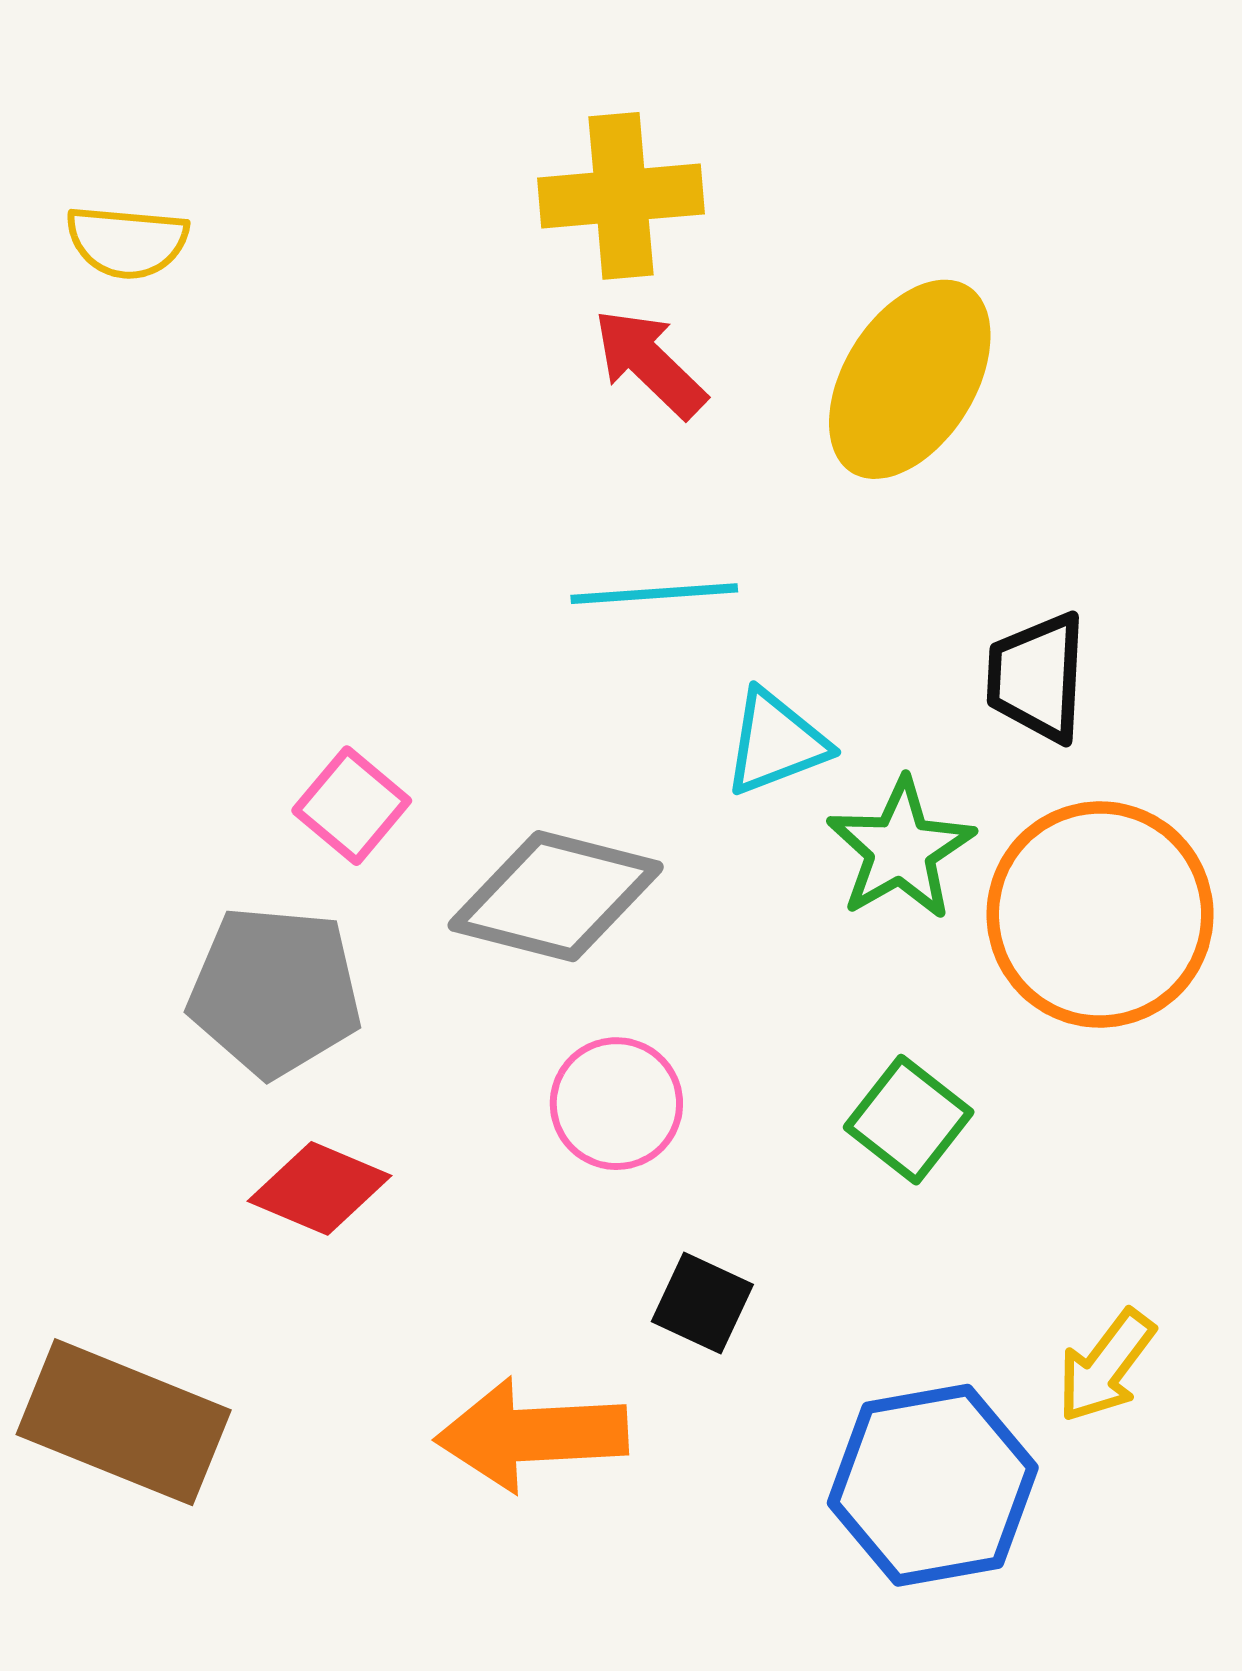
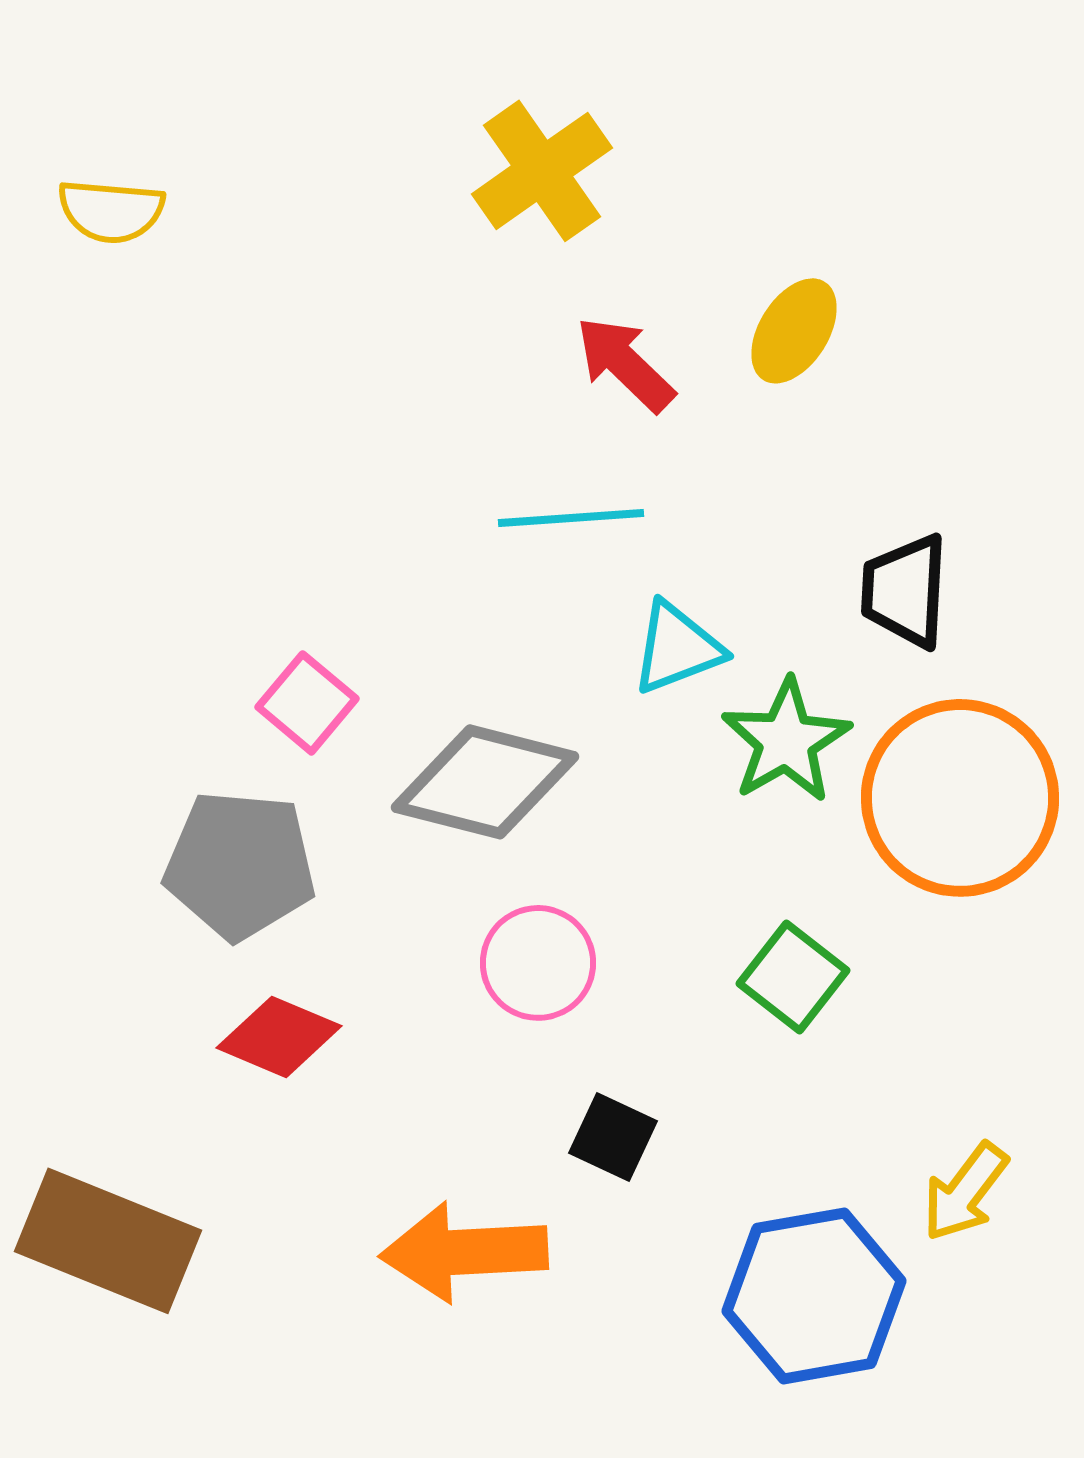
yellow cross: (621, 196) -> (542, 171), turned -30
red arrow: (650, 363) -> (625, 364), moved
yellow ellipse: (910, 379) -> (794, 331), size x0.6

